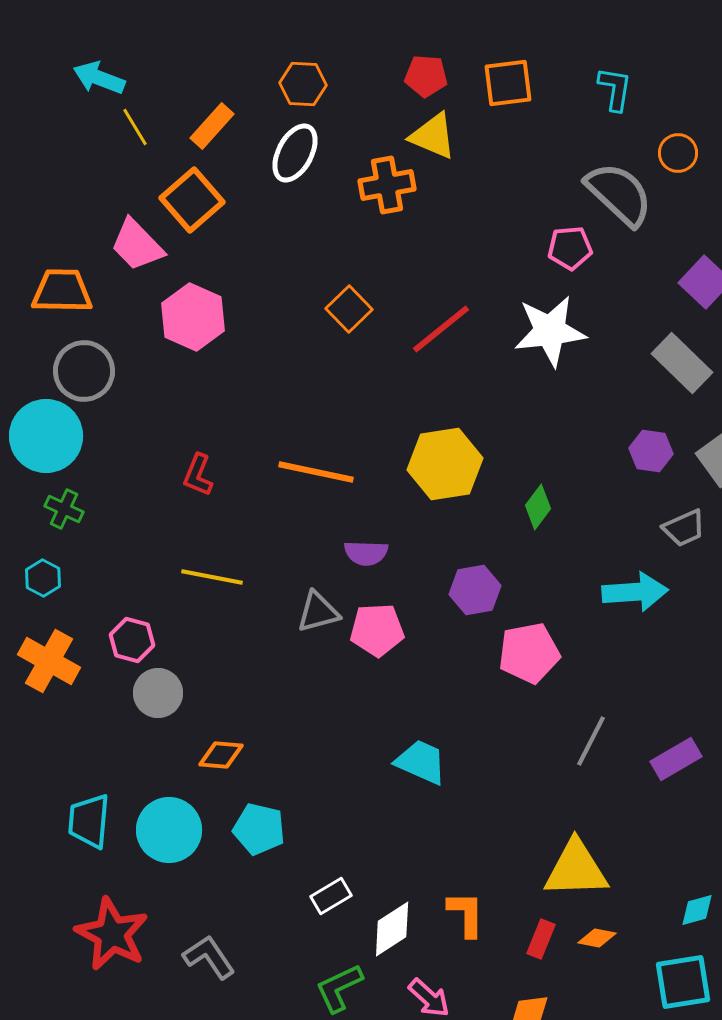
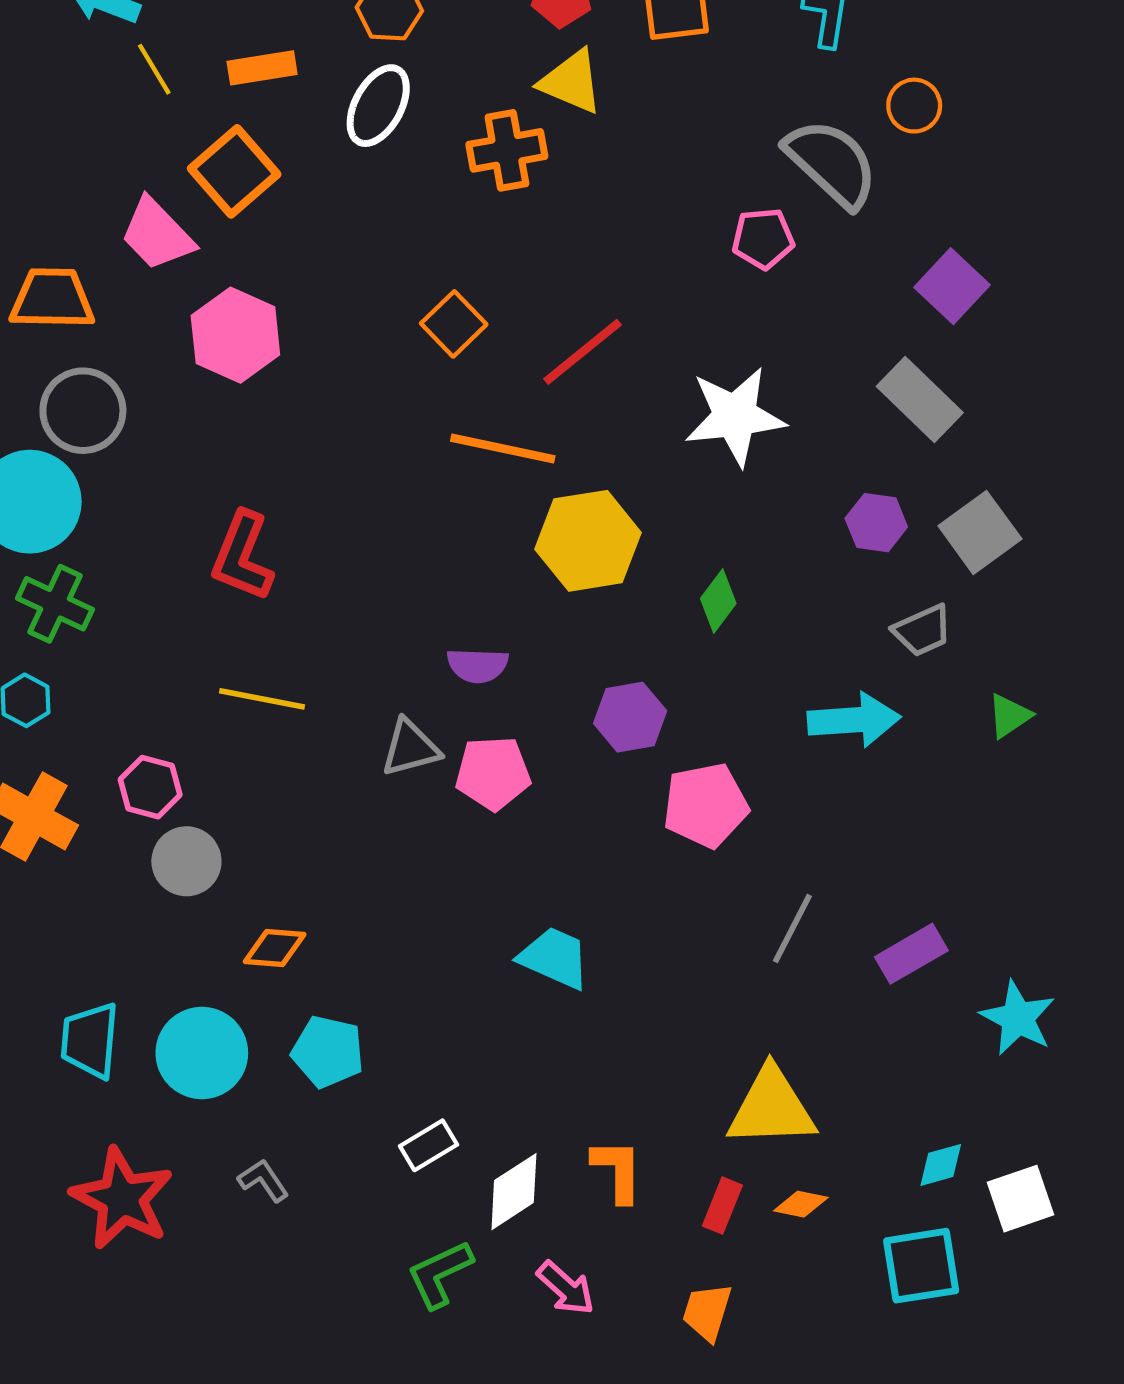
orange rectangle: (212, 126) -> (262, 68), turned 39
white star: (550, 331) -> (735, 416), moved
orange line: (316, 472) -> (503, 448), moved
red L-shape: (198, 475) -> (242, 556), size x1.5
green cross: (64, 509) -> (55, 604), size x1.4
gray L-shape: (209, 957) -> (263, 1180), moved, size x0.7

